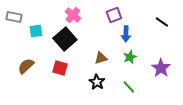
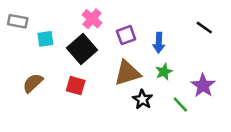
purple square: (114, 15) -> (126, 35), moved
brown triangle: (101, 58) -> (127, 73), size x1.6
black star: (97, 82) -> (143, 99), moved
green line: (129, 87) -> (180, 104), moved

